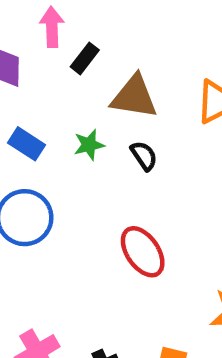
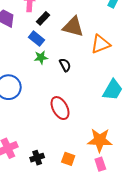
brown triangle: (134, 97) -> (73, 27), moved
blue rectangle: (26, 144) -> (36, 39), moved

